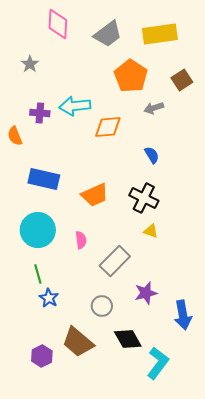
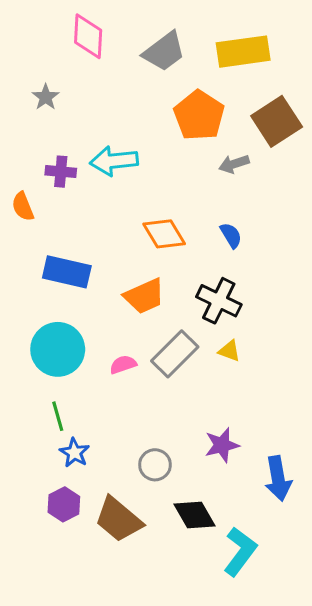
brown square: (182, 80) -> (277, 121), size x1.5
orange diamond: (108, 127) -> (164, 234), moved, turned 64
pink semicircle: (81, 240) -> (123, 365), turned -102
gray rectangle: (115, 261) -> (175, 354), moved
purple hexagon: (42, 356) -> (64, 504), moved

